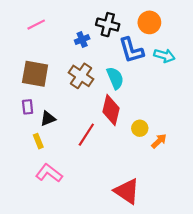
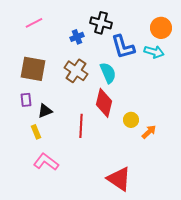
orange circle: (149, 22) -> (161, 28), moved
red line: (86, 135) -> (81, 126), turned -30

